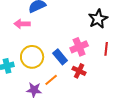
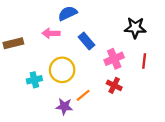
black star: (98, 19) -> (135, 28), turned 30
blue rectangle: (60, 57) -> (86, 41), moved

